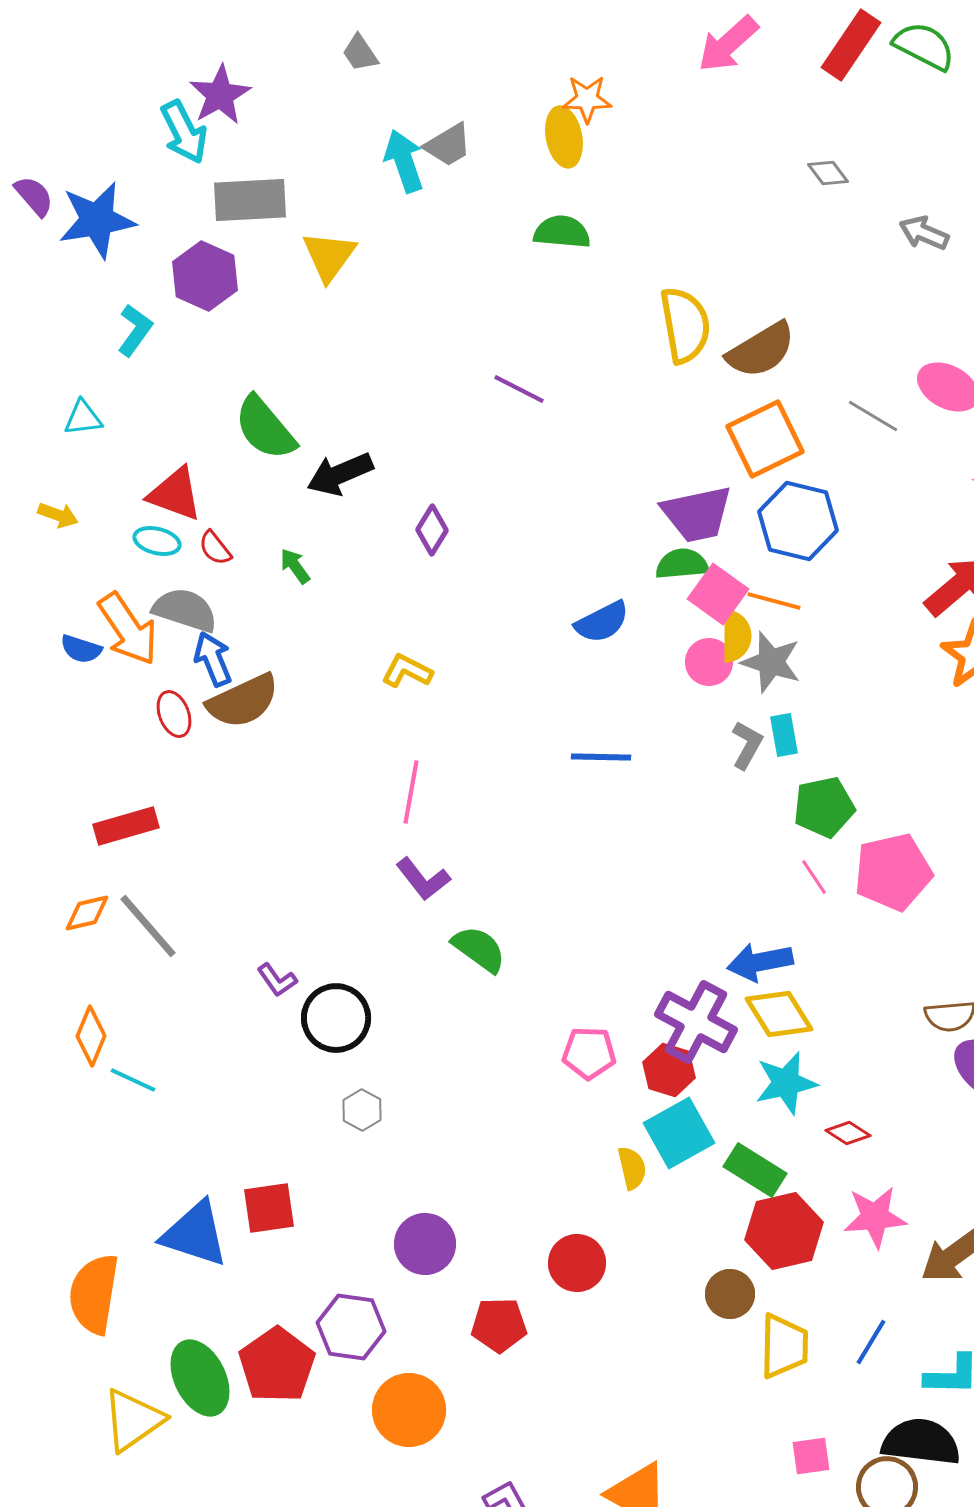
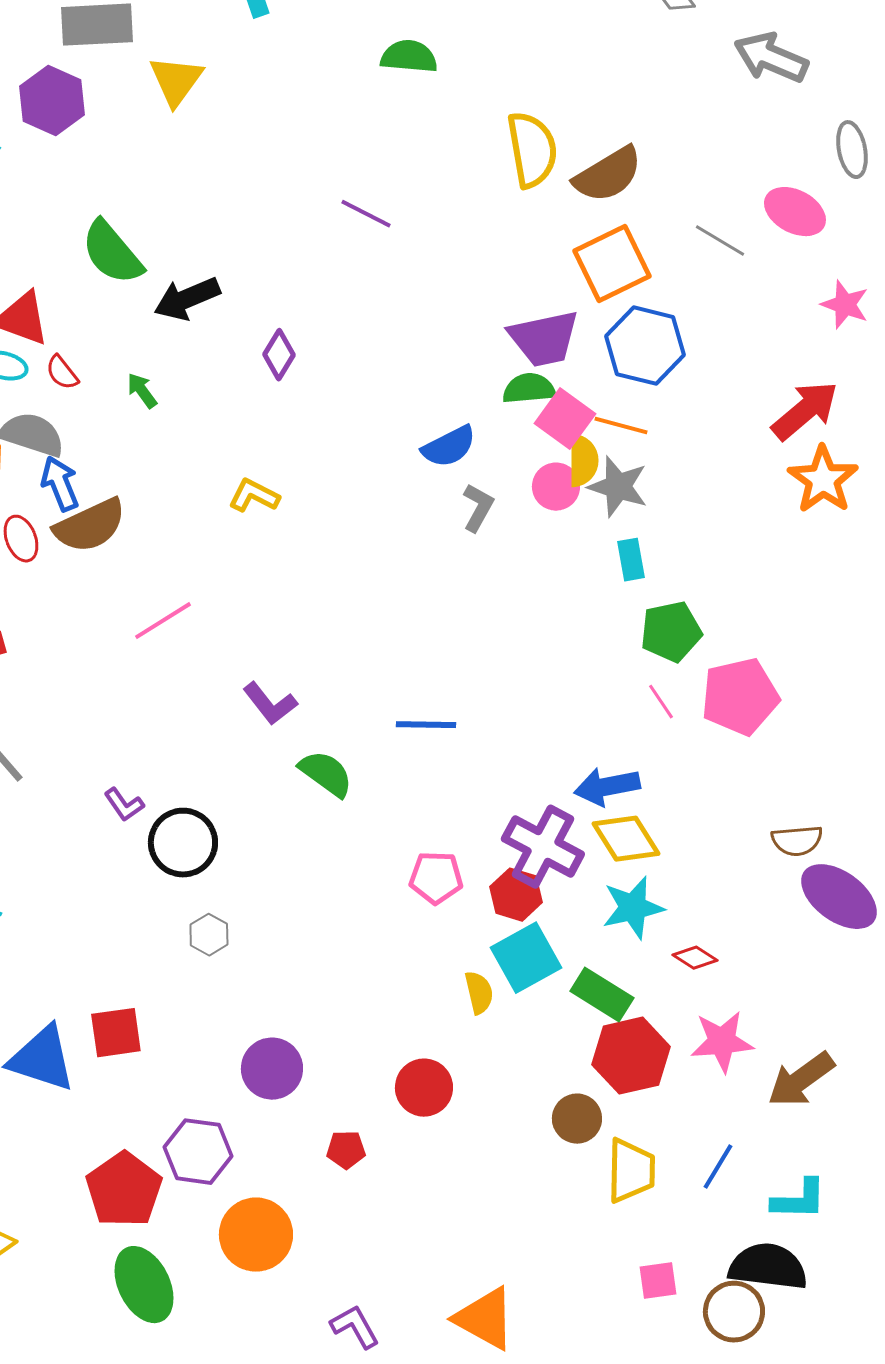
gray arrow: (924, 233) -> (771, 58), size x1.5
gray L-shape: (747, 745) -> (478, 508), moved
blue line: (601, 757) -> (426, 725), moved
pink line: (411, 792) -> (163, 621), moved, turned 48
red pentagon: (499, 1325) -> (346, 1150), size x0.7
green ellipse: (200, 1378) -> (144, 1285), moved

